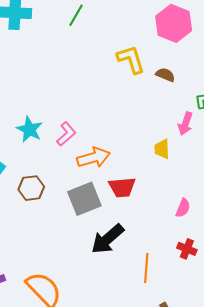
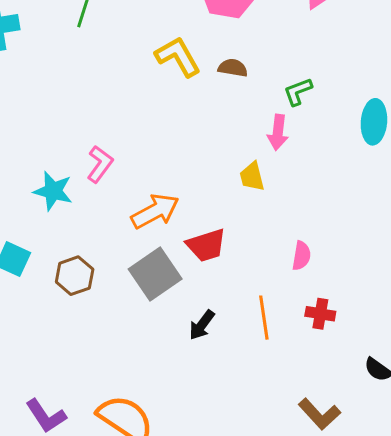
pink L-shape: (66, 134) -> (100, 164), moved
black arrow: (108, 239) -> (202, 325), size x0.6
orange line: (146, 268) -> (264, 318), moved

